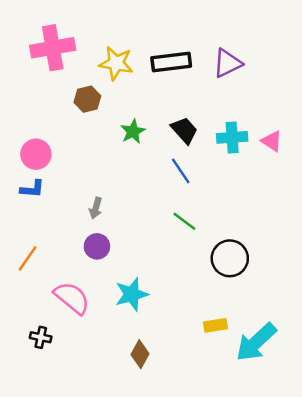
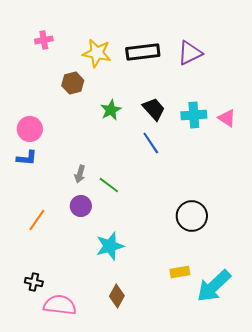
pink cross: (53, 48) -> (44, 40), size x0.5
green line: (184, 221) -> (109, 185), moved
orange line: (28, 258) -> (37, 220), moved
pink semicircle: (72, 298) -> (60, 305), moved, turned -32

